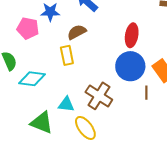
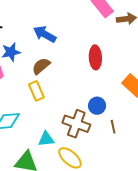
blue circle: (130, 66) -> (97, 106), moved, size x0.6
brown line: (146, 93) -> (113, 127), moved

